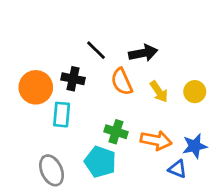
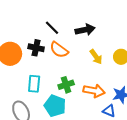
orange semicircle: (122, 82) -> (59, 50), moved, turned -30
cyan rectangle: (62, 115) -> (34, 84), moved
green cross: (116, 132) -> (66, 85), turned -35

